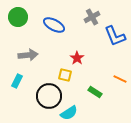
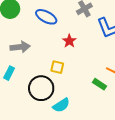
red star: (77, 58) -> (69, 41), moved
green rectangle: (95, 92) -> (99, 84), moved

